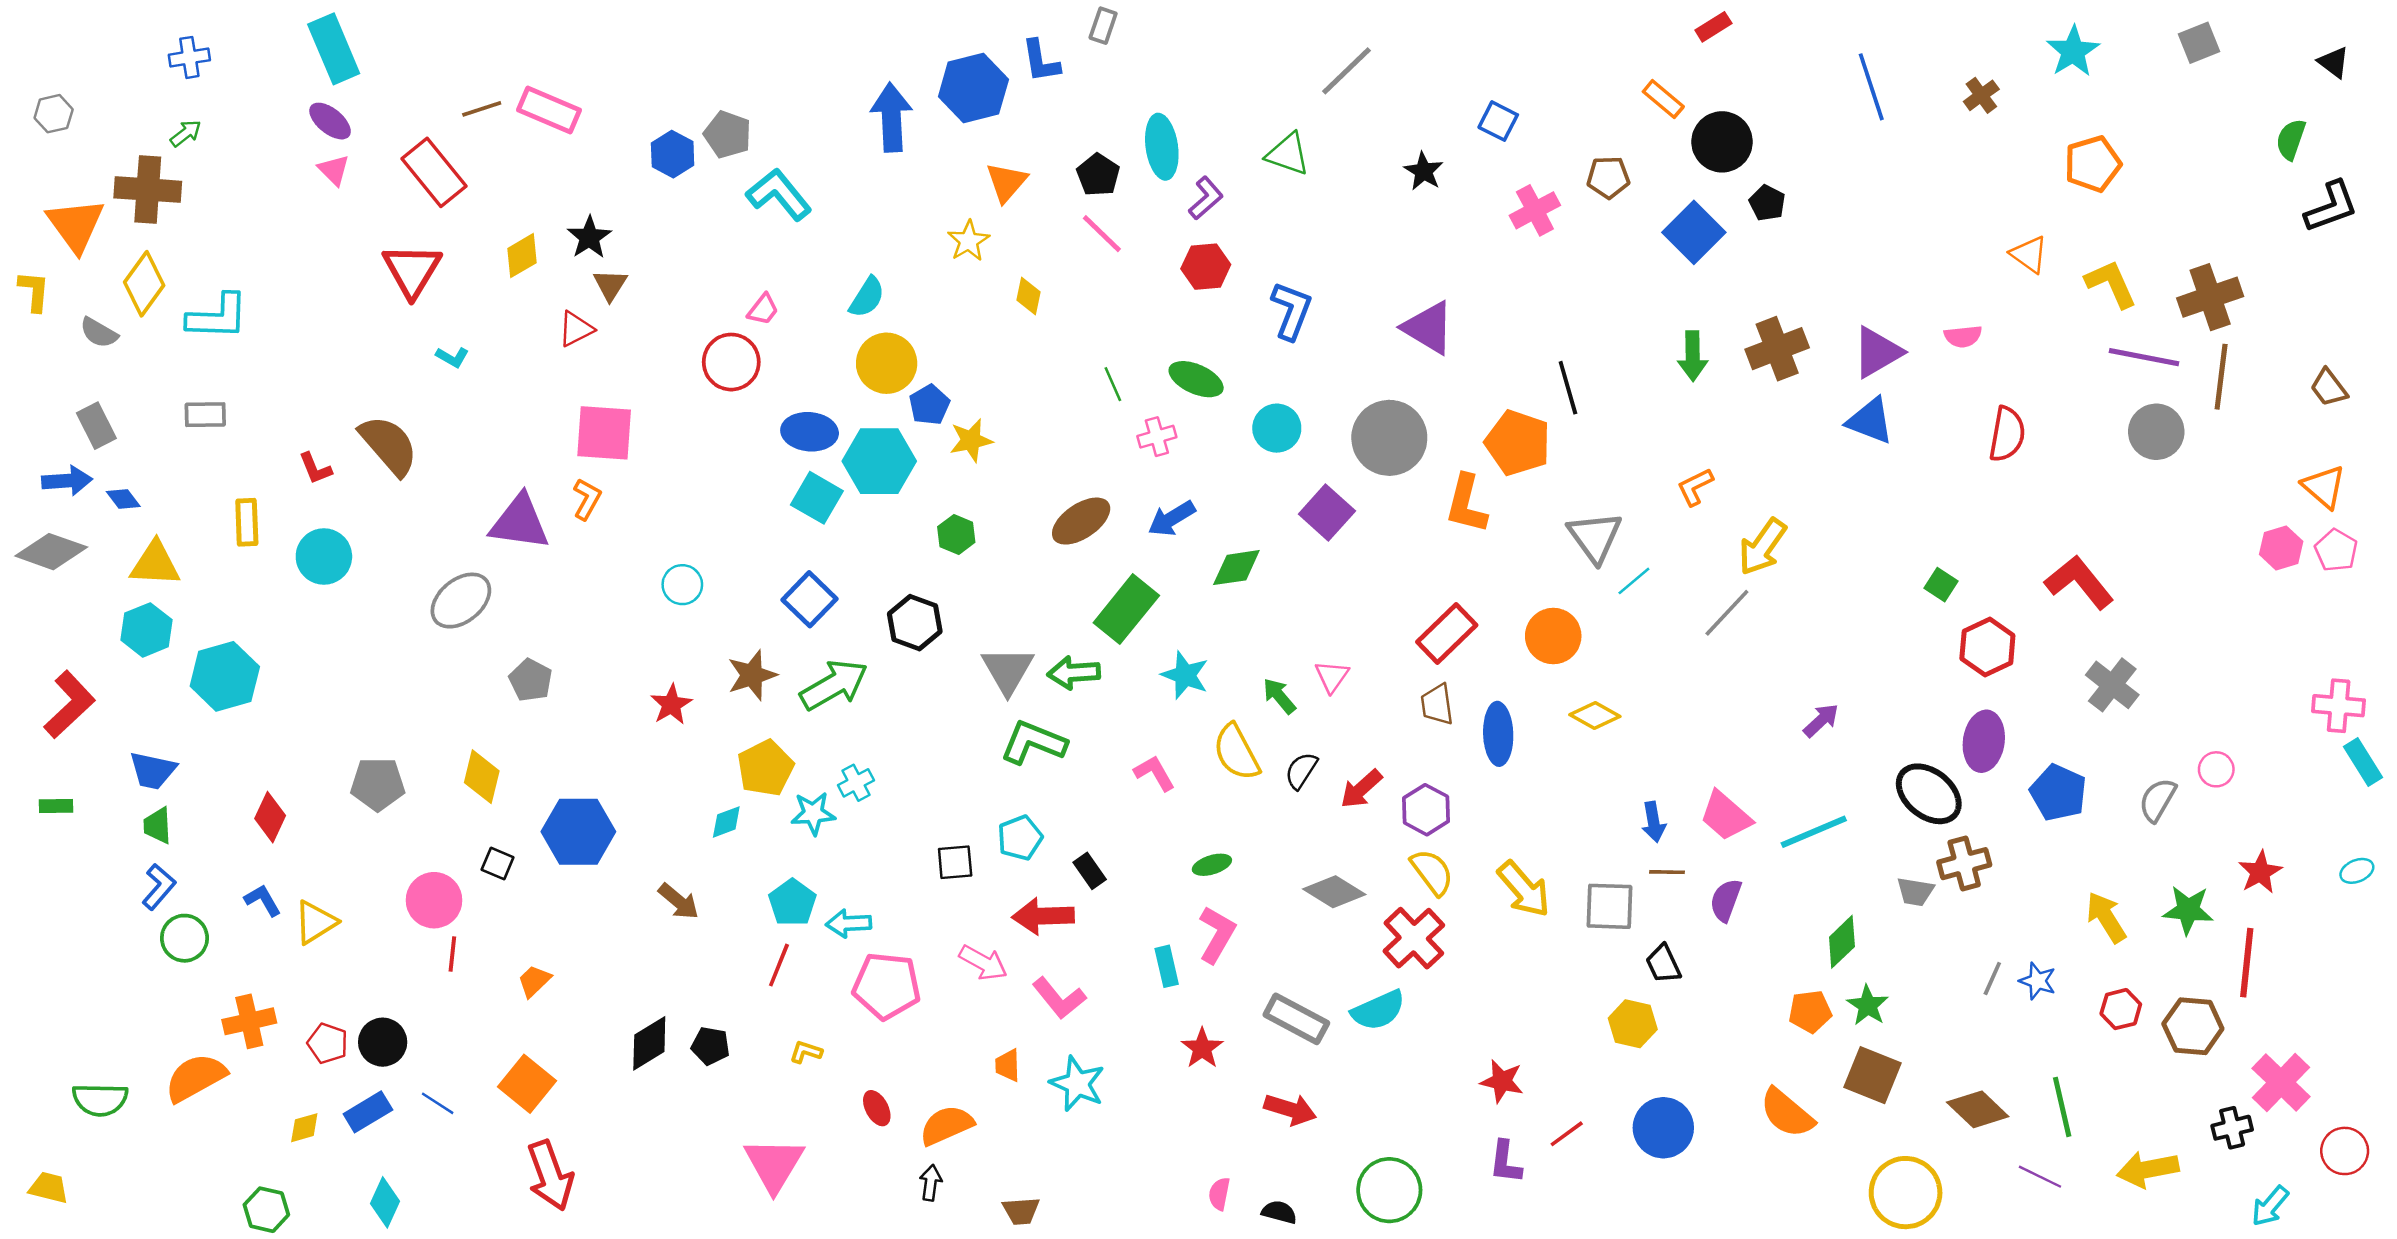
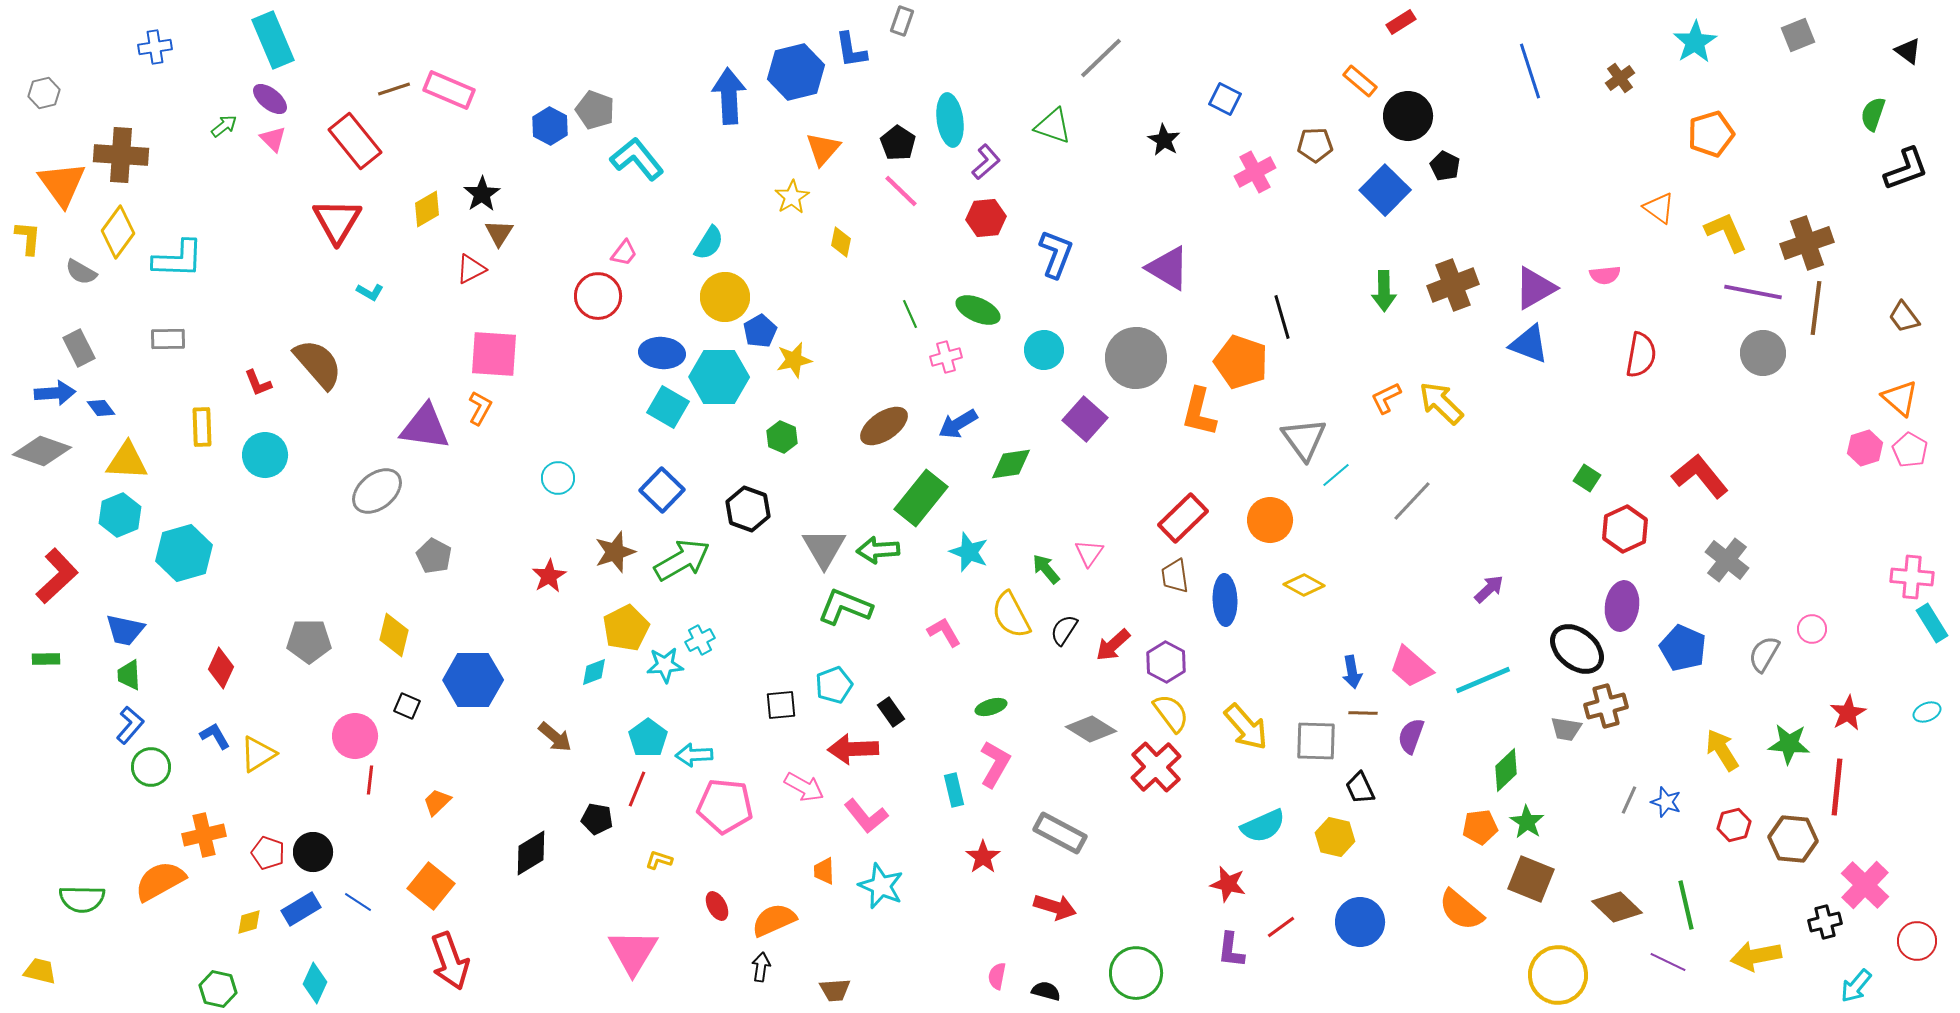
green arrow: (186, 133) -> (224, 126), moved
yellow arrow: (1762, 547) -> (1441, 403), moved, turned 99
cyan semicircle: (1378, 1010) -> (1263, 826), moved
black pentagon: (710, 1046) -> (597, 819), moved

